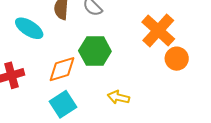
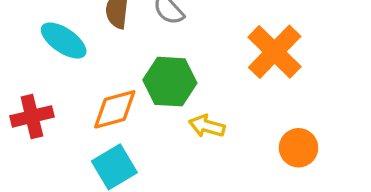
orange circle: (177, 59) -> (299, 148), moved
yellow arrow: (118, 97) -> (207, 126), moved

